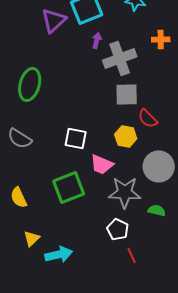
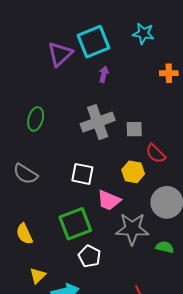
gray cross: (120, 58) -> (98, 122), moved
green ellipse: (30, 84) -> (36, 119), size x0.7
gray square: (127, 94) -> (134, 129), size x0.7
white pentagon: (118, 229) -> (89, 256), moved

